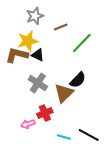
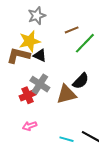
brown line: (61, 27) -> (72, 30), moved
brown triangle: (64, 93) -> (66, 94), turned 30
red cross: (45, 113) -> (28, 95), moved

